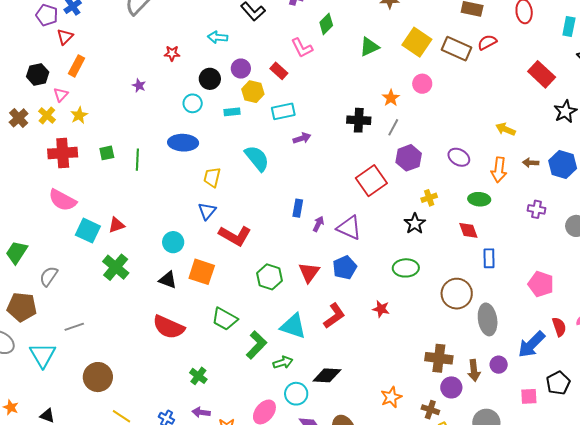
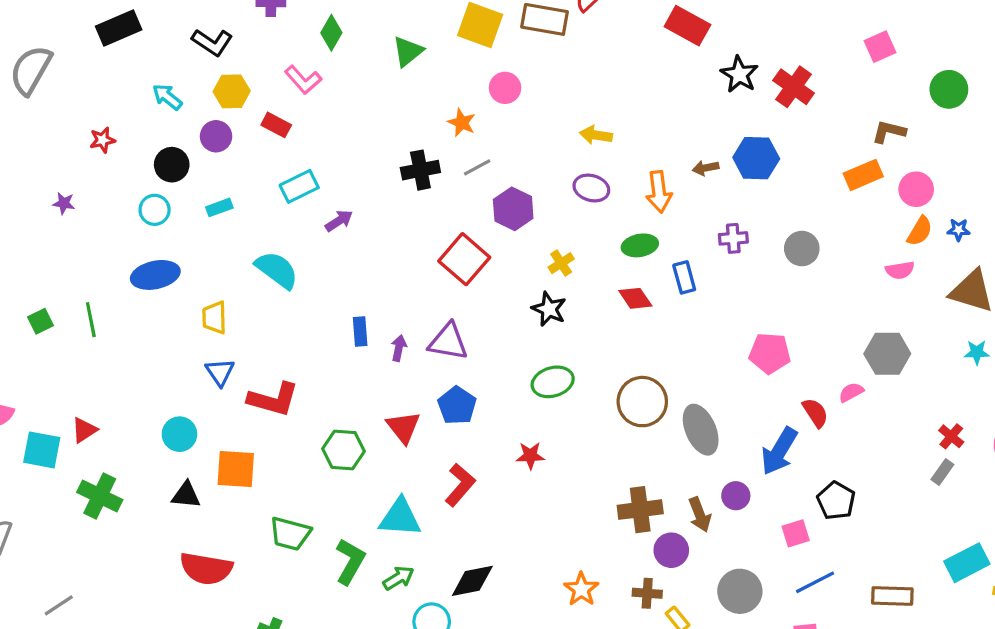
cyan arrow: (218, 37) -> (167, 97), turned 48
yellow hexagon: (253, 92) -> (232, 91), moved
gray line: (393, 127) -> (477, 167), turned 48
yellow arrow: (506, 129) -> (596, 135), moved
blue rectangle: (489, 258) -> (684, 277), moved

